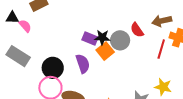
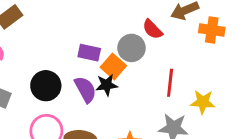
black star: (102, 37) -> (107, 85), moved
red line: (161, 49) -> (170, 83), moved
black circle: (53, 68) -> (46, 86), moved

